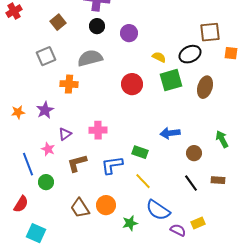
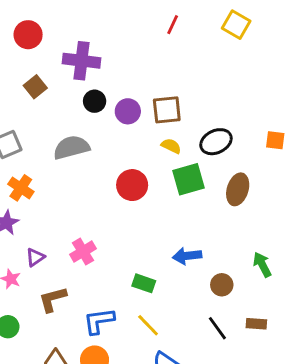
brown square: (58, 22) -> (35, 87), moved
black circle: (97, 26) -> (95, 101), moved
brown square: (210, 32) -> (167, 110), moved
orange cross: (69, 84) -> (21, 188), moved, turned 30
pink cross: (98, 130) -> (83, 252), turned -30
blue L-shape: (112, 165) -> (99, 321), moved

